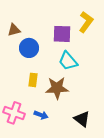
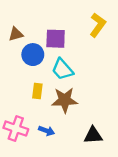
purple square: (62, 34) -> (56, 39), moved
cyan trapezoid: (68, 61) -> (62, 69), moved
black triangle: (82, 119) -> (93, 135), turned -42

